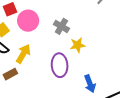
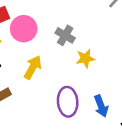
yellow arrow: (23, 54) -> (33, 67), moved
purple ellipse: (60, 65) -> (68, 102), moved

